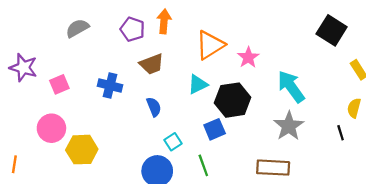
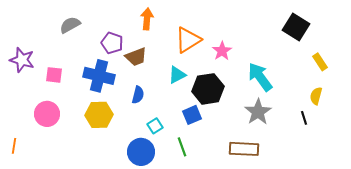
purple pentagon: (132, 29) -> (112, 43), moved
pink square: (59, 84) -> (54, 75), turned 30
blue cross: (110, 85) -> (99, 76), size x1.4
blue semicircle: (154, 107) -> (138, 95), turned 36
yellow hexagon: (82, 150) -> (99, 115), moved

